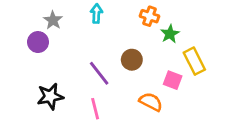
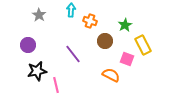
orange cross: (149, 16) -> (90, 21), moved
purple circle: (38, 42) -> (28, 45), moved
brown circle: (132, 60) -> (105, 41), moved
pink line: (95, 109) -> (56, 85), moved

